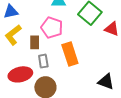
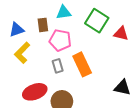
brown rectangle: (35, 42) -> (43, 25), moved
gray rectangle: (43, 61) -> (58, 66), moved

